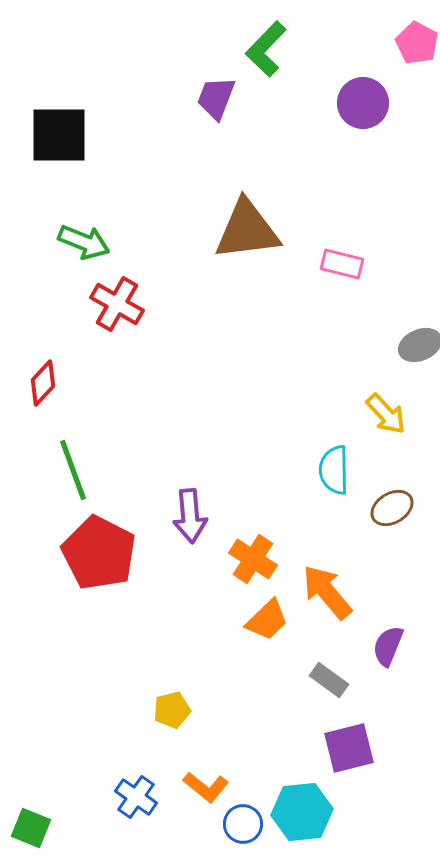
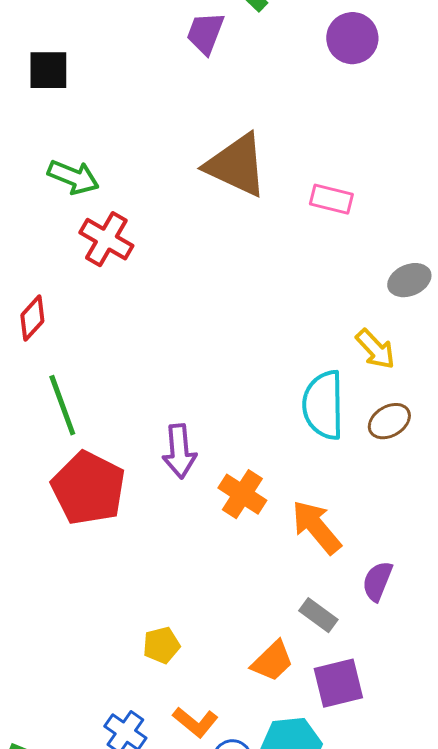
black square: (59, 135) -> (48, 70), size x0.7
brown triangle: (247, 230) -> (236, 165), turned 32
cyan semicircle: (334, 470) -> (323, 405), size x1.4
brown ellipse: (392, 508) -> (389, 421), moved
orange trapezoid: (267, 620) -> (272, 661), moved

